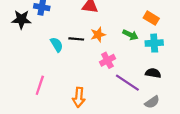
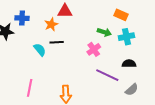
orange star: (98, 35) -> (51, 24), moved
pink cross: (107, 60) -> (94, 49), moved

